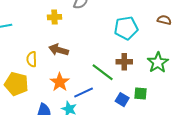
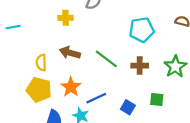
green line: (103, 72) -> (106, 59), moved
yellow pentagon: (16, 84) -> (39, 90), moved
blue square: (122, 100) -> (128, 107), moved

